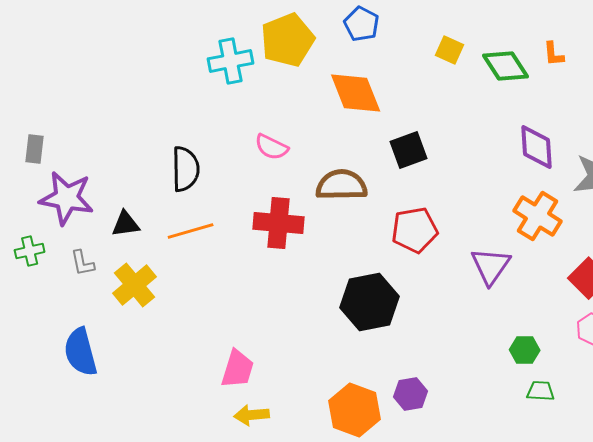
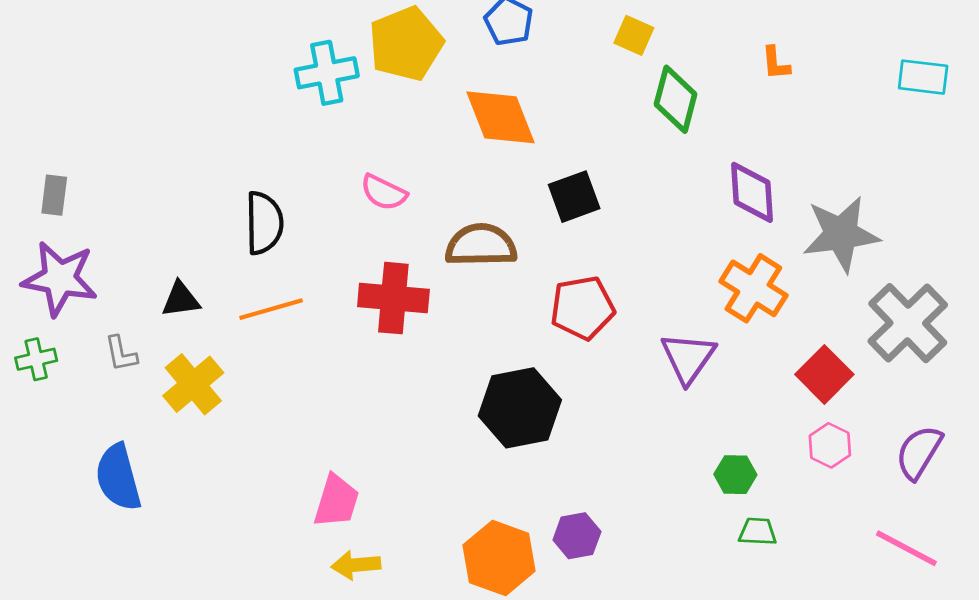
yellow square: (450, 50) -> (634, 35), moved
green diamond: (506, 66) -> (676, 99), moved, turned 48
purple star: (67, 198) -> (60, 279), moved
green cross: (30, 251) -> (36, 359), moved

